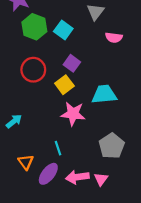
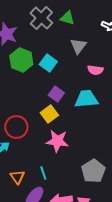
red circle: (33, 70) -> (16, 127), moved
cyan trapezoid: (104, 94) -> (86, 99), moved
orange triangle: (26, 162) -> (17, 177), moved

